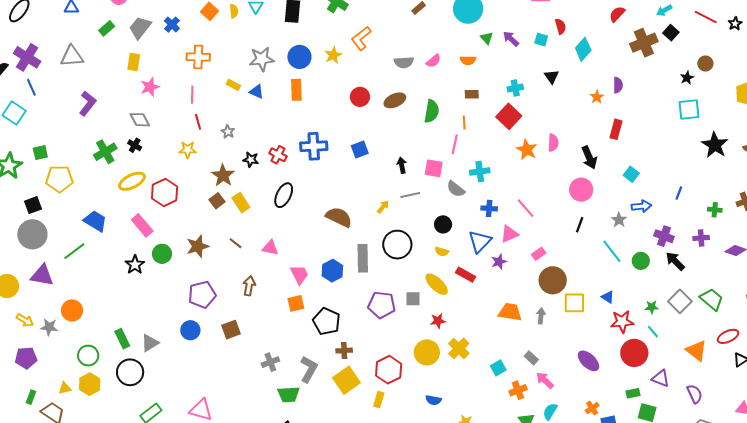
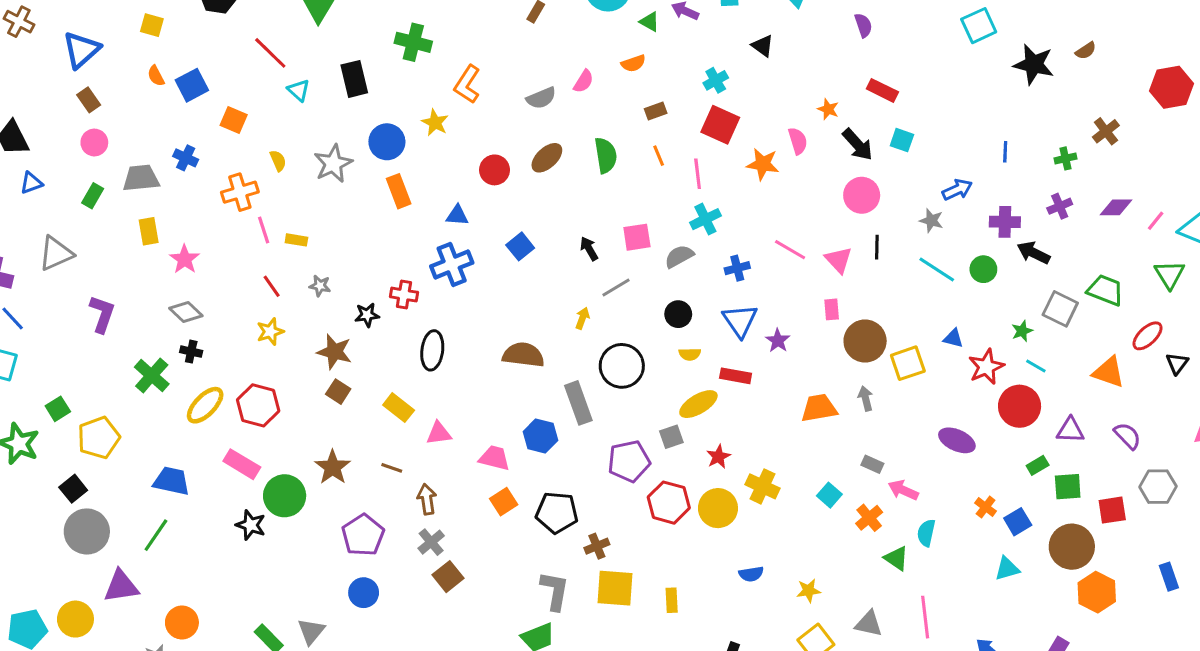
yellow semicircle: (234, 11) -> (278, 161), moved
gray trapezoid: (140, 28) -> (141, 178), turned 65
yellow rectangle: (233, 85) -> (296, 240), moved
blue triangle: (257, 92) -> (457, 215), moved
pink line: (192, 95) -> (264, 230), moved
orange star: (597, 97) -> (828, 109), moved
red rectangle: (616, 129) -> (882, 90), turned -60
pink line: (455, 144) -> (698, 174), moved
cyan square: (631, 174) -> (902, 140), moved
gray semicircle: (456, 189) -> (679, 256), turned 132
yellow rectangle: (241, 203) -> (399, 408), moved
pink triangle: (509, 234) -> (839, 260), moved, turned -30
brown line: (236, 243) -> (392, 468), moved
green circle: (162, 254) -> (285, 496), size x1.4
pink rectangle: (539, 254) -> (832, 309), turned -40
pink trapezoid: (299, 275) -> (494, 458), turned -30
yellow ellipse: (437, 284) -> (698, 404), turned -55
brown square: (231, 330) -> (448, 577), moved
gray cross: (270, 362) -> (431, 542), moved
red hexagon: (389, 370) -> (669, 503), moved
yellow square: (346, 380) -> (615, 588), turned -32

